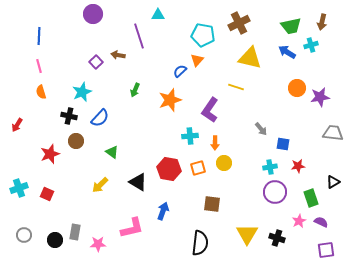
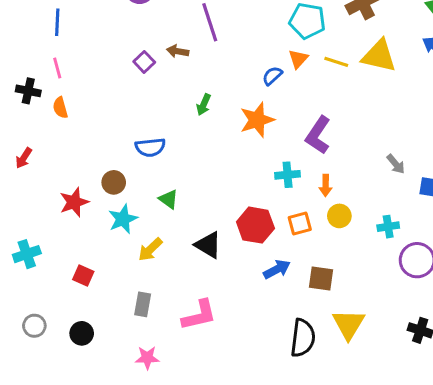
yellow line: (236, 87) -> (336, 62), moved
cyan star: (82, 92) -> (123, 219), moved
black cross: (69, 116) -> (28, 91), moved
blue semicircle: (100, 118) -> (150, 147), turned 42
cyan cross: (270, 167) -> (388, 227), moved
red square: (47, 194) -> (83, 275), moved
blue arrow: (163, 211) -> (277, 269), moved, turned 42
gray rectangle: (75, 232) -> (143, 304), moved
yellow triangle: (247, 234) -> (349, 324), moved
pink star: (98, 244) -> (147, 358), moved

